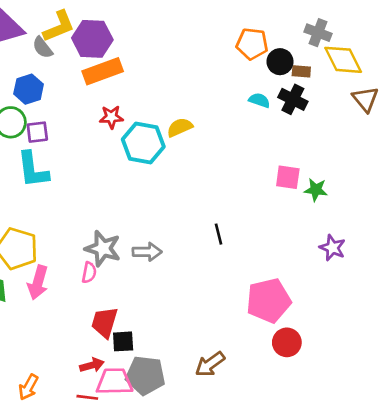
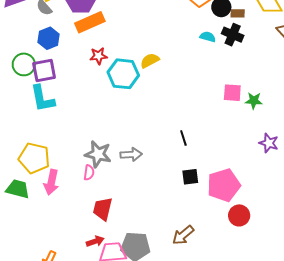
blue hexagon: (29, 89) -> (49, 38), moved
purple square: (37, 132) -> (44, 71), size x1.4
black square: (123, 341) -> (190, 177), moved

